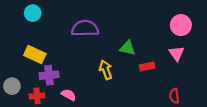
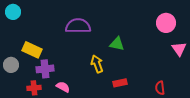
cyan circle: (33, 13) -> (13, 12), moved
pink triangle: (177, 53) -> (179, 49), moved
red rectangle: (147, 66) -> (120, 83), moved
gray circle: (12, 86) -> (11, 65), moved

